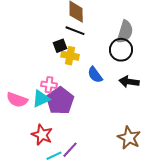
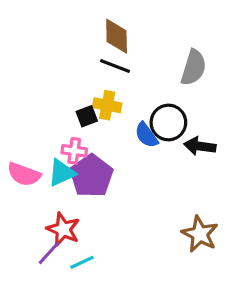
black square: (60, 46) -> (87, 116), moved
black circle: (121, 50) -> (168, 123), moved
purple line: (70, 150) -> (49, 253), moved

